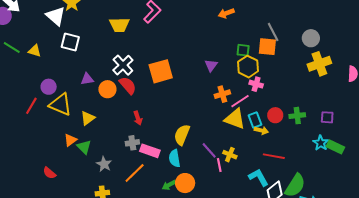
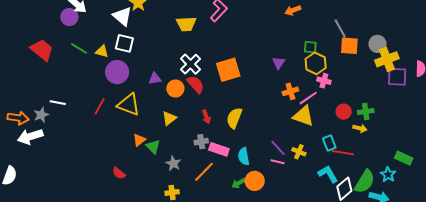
gray circle: (311, 38) -> (377, 44), moved
white square: (70, 42) -> (124, 43), moved
orange square: (267, 47) -> (349, 46), moved
purple circle: (49, 87) -> (117, 72), moved, size x1.5
purple square: (327, 117) -> (397, 77), moved, size x1.5
yellow triangle: (88, 118) -> (169, 118), moved
cyan rectangle: (255, 120) -> (329, 143), moved
yellow arrow: (261, 130) -> (360, 128), moved
yellow semicircle: (182, 135) -> (234, 118), moved
cyan star: (321, 143) -> (388, 174), moved
green rectangle: (335, 147) -> (404, 158), moved
pink line: (219, 165) -> (277, 162), moved, turned -64

